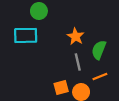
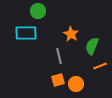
gray line: (78, 62) -> (59, 56), moved
orange line: (100, 76) -> (100, 66), moved

